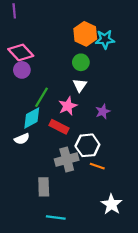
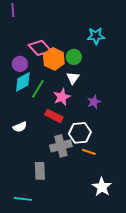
orange hexagon: (85, 34) -> (54, 59), moved
pink diamond: (21, 52) -> (40, 48), moved
cyan diamond: (32, 118) -> (23, 82), moved
cyan line: (56, 217) -> (23, 199), moved

